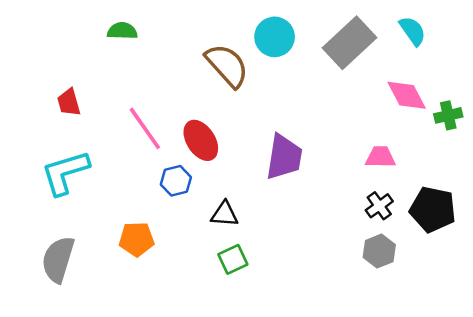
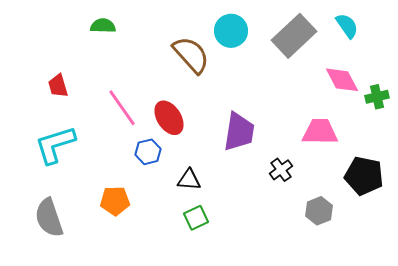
pink trapezoid: (380, 157) -> (320, 132), size x1.4
black cross: (379, 206) -> (281, 170), moved
gray semicircle: (58, 259) -> (49, 218), turned -36

